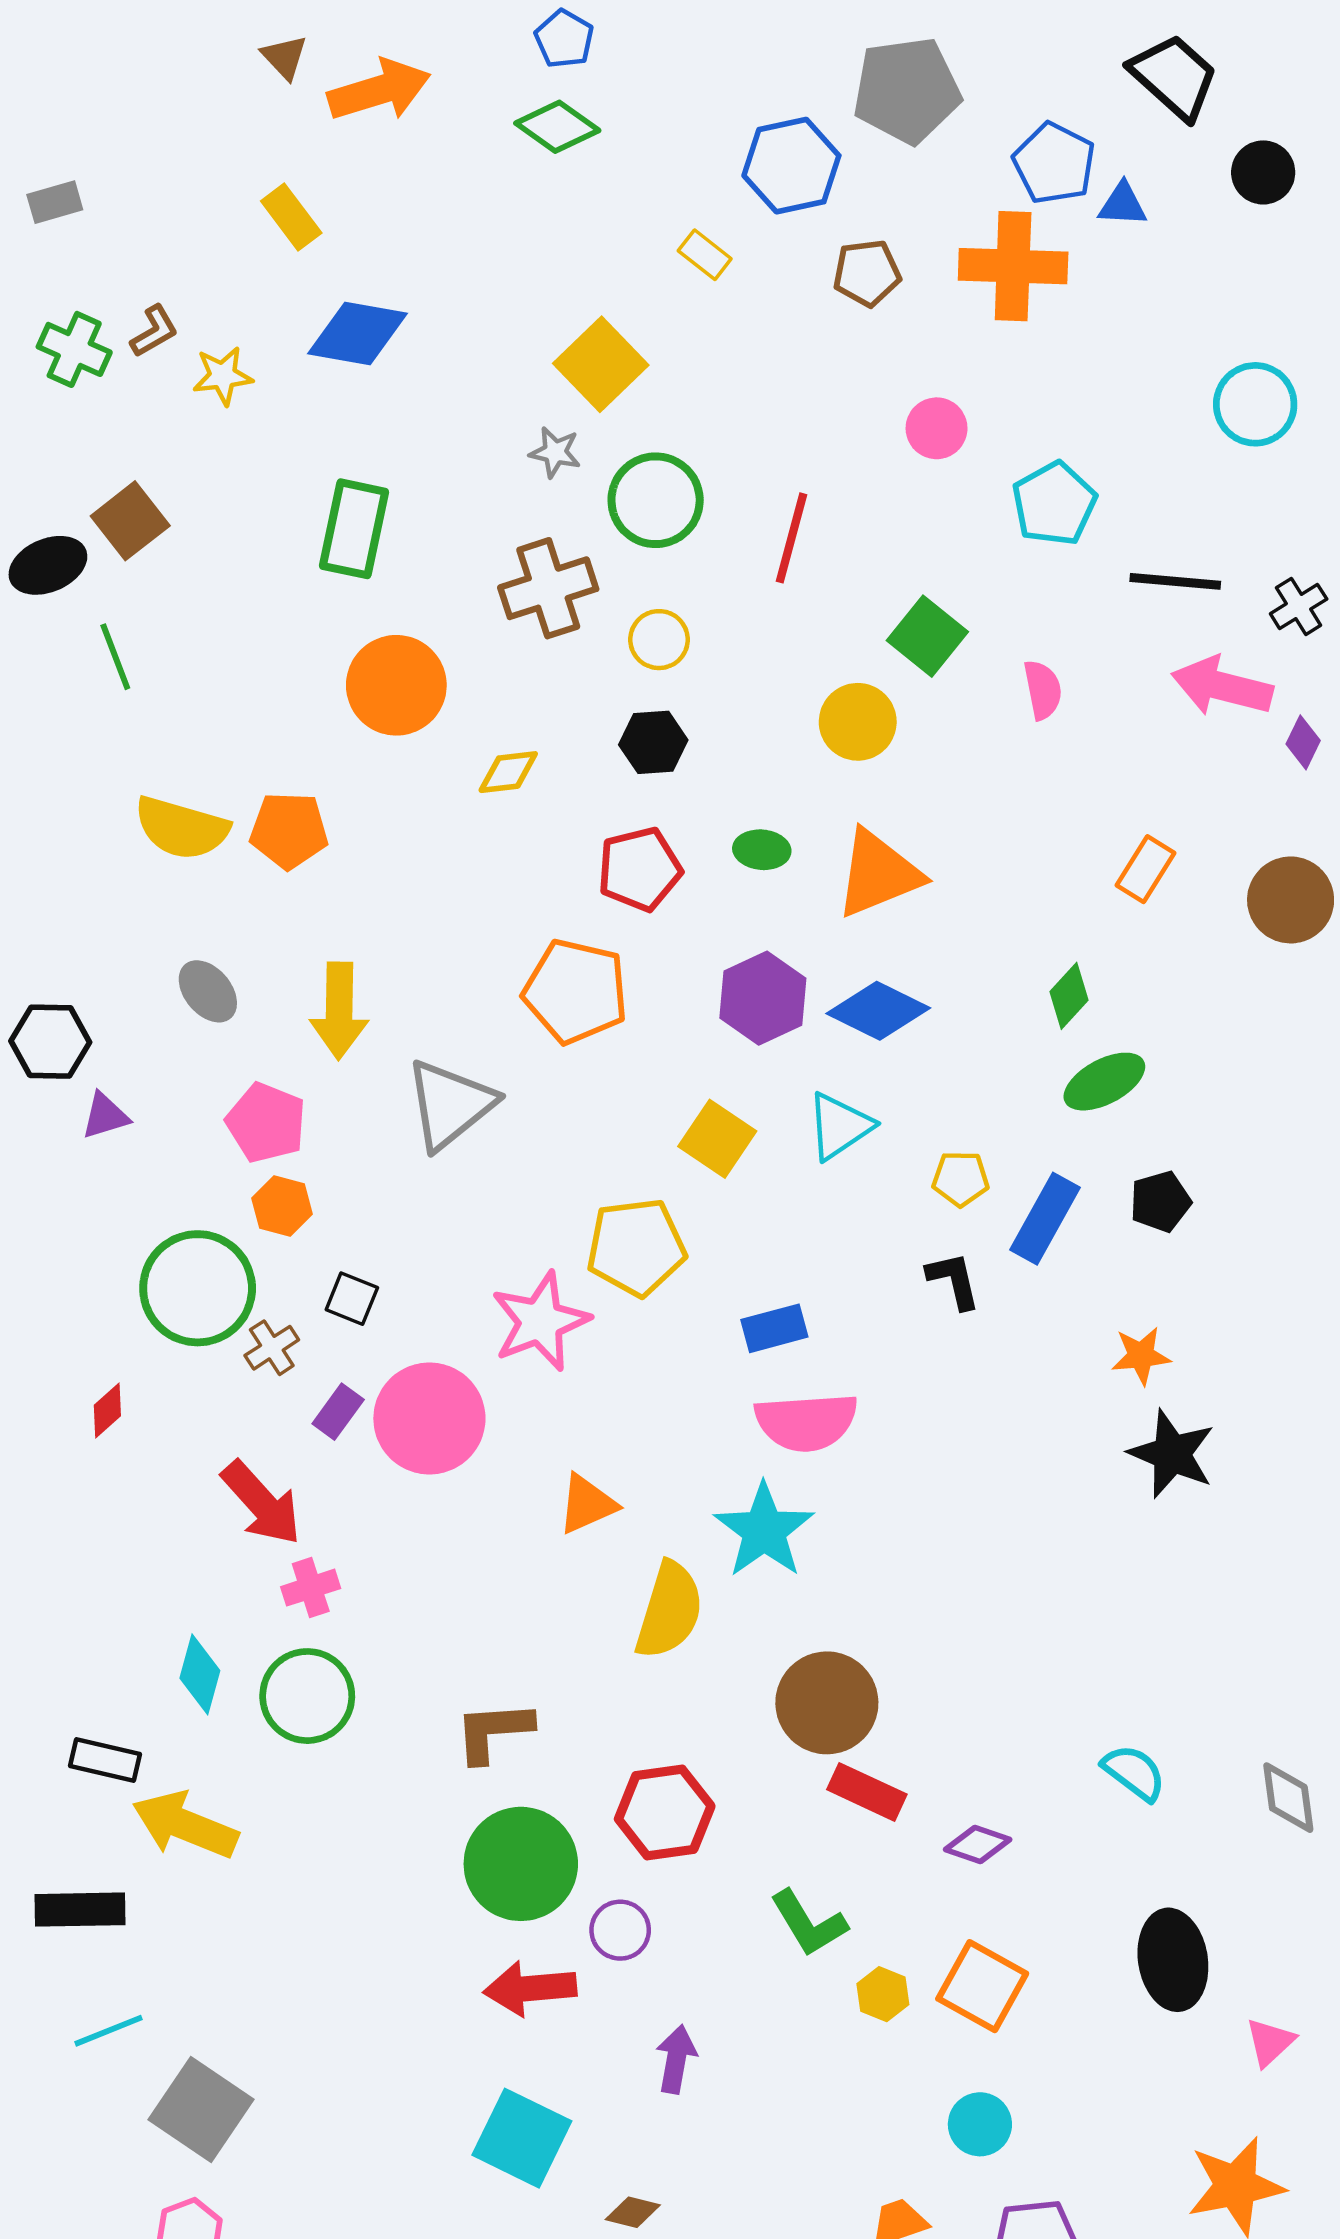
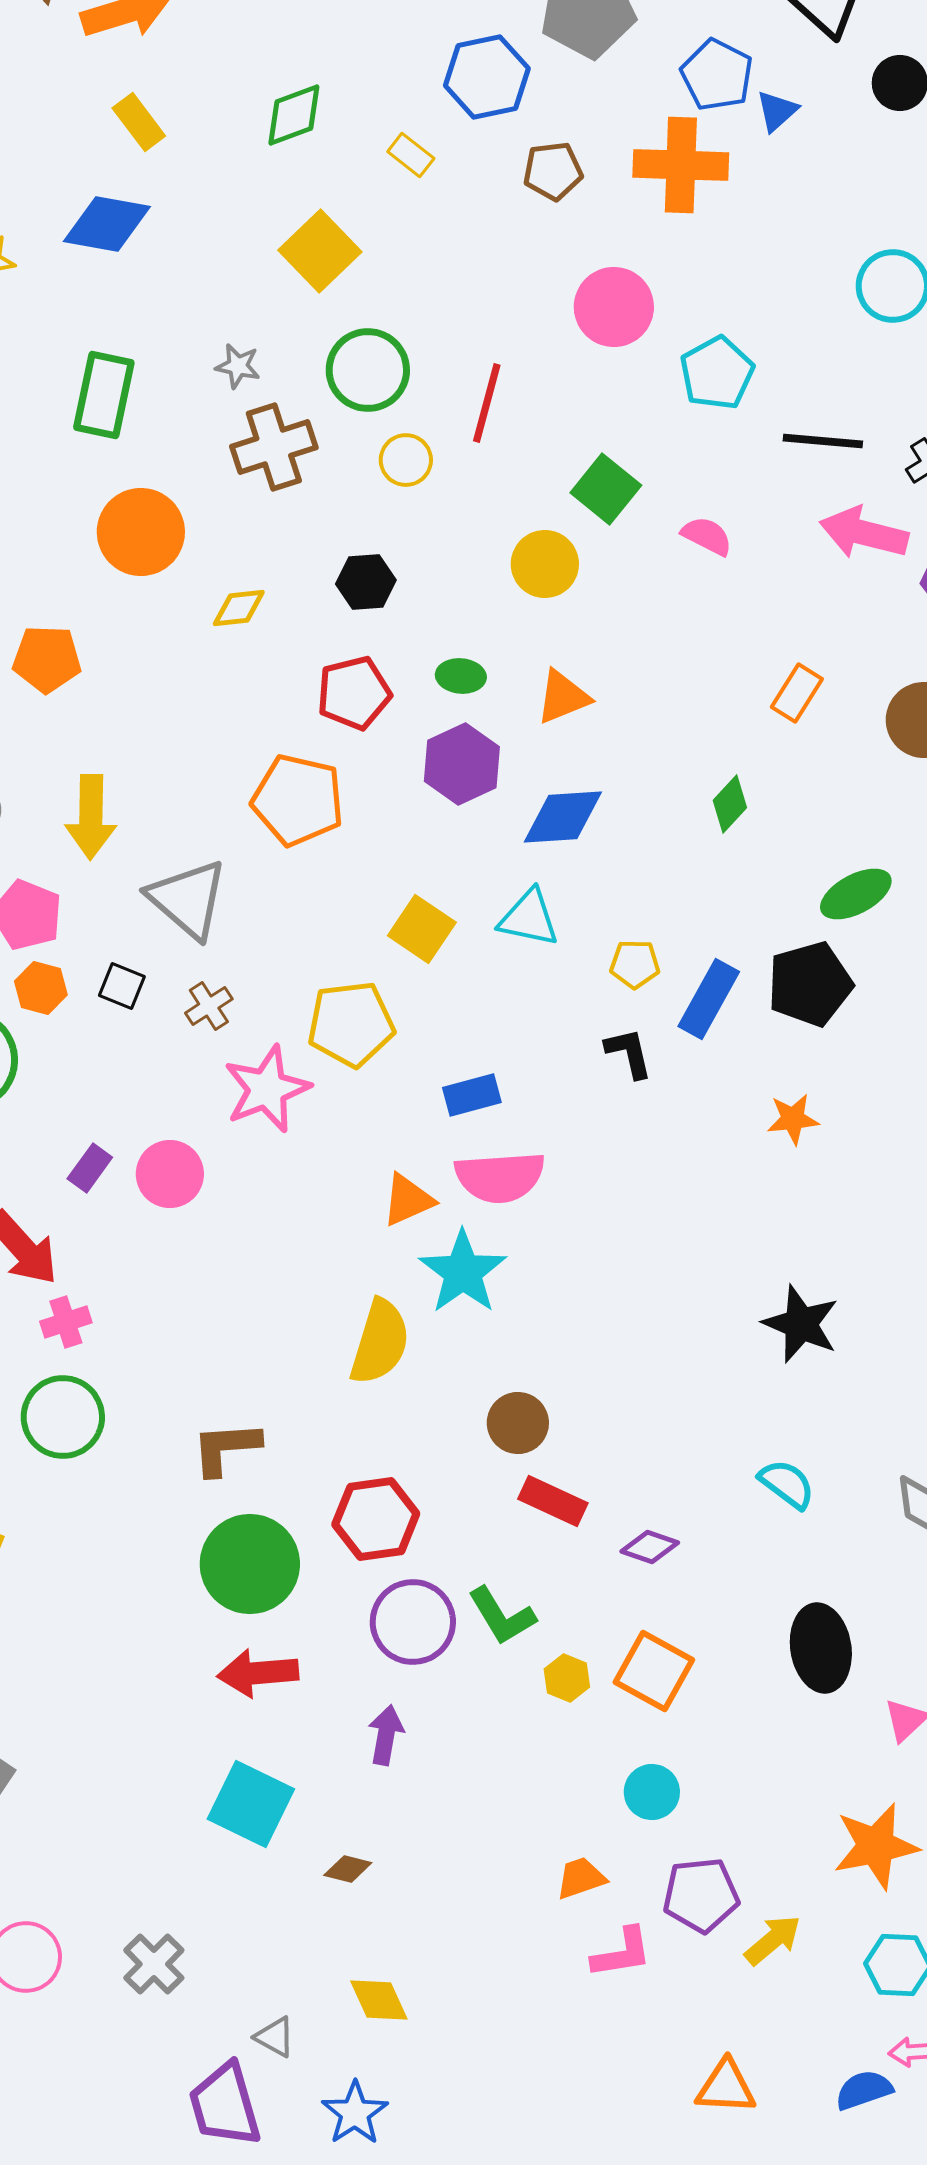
green diamond: (557, 127) -> (294, 115), moved, turned -56
blue triangle: (1123, 204) -> (777, 111), turned -45
yellow rectangle: (291, 217) -> (139, 122), moved
pink circle: (937, 428) -> (614, 307), size x1.5
gray star: (555, 452) -> (238, 366), moved
yellow circle: (659, 640) -> (406, 460), moved
pink semicircle: (1043, 690) -> (707, 536), turned -52
orange triangle: (878, 874) -> (563, 697), size x0.7
purple hexagon: (763, 998) -> (462, 764), moved
blue diamond: (878, 1011) -> (563, 817), turned -30
green ellipse: (1104, 1082) -> (856, 894), moved
gray triangle: (450, 1104) -> (188, 899), turned -40
cyan triangle: (839, 1126) -> (529, 918), turned 46
black pentagon: (1160, 1201) -> (810, 984), size x1.6
black square: (352, 1299) -> (122, 986), moved
brown cross: (272, 1348) -> (209, 1006), moved
pink circle: (429, 1418) -> (170, 1174), size x0.7
black star: (1172, 1454) -> (801, 1324), moved
orange triangle: (587, 1504) -> (408, 1200), moved
brown circle: (827, 1703) -> (518, 1423), size x0.7
purple circle: (620, 1930) -> (413, 1622), moved, size x1.6

